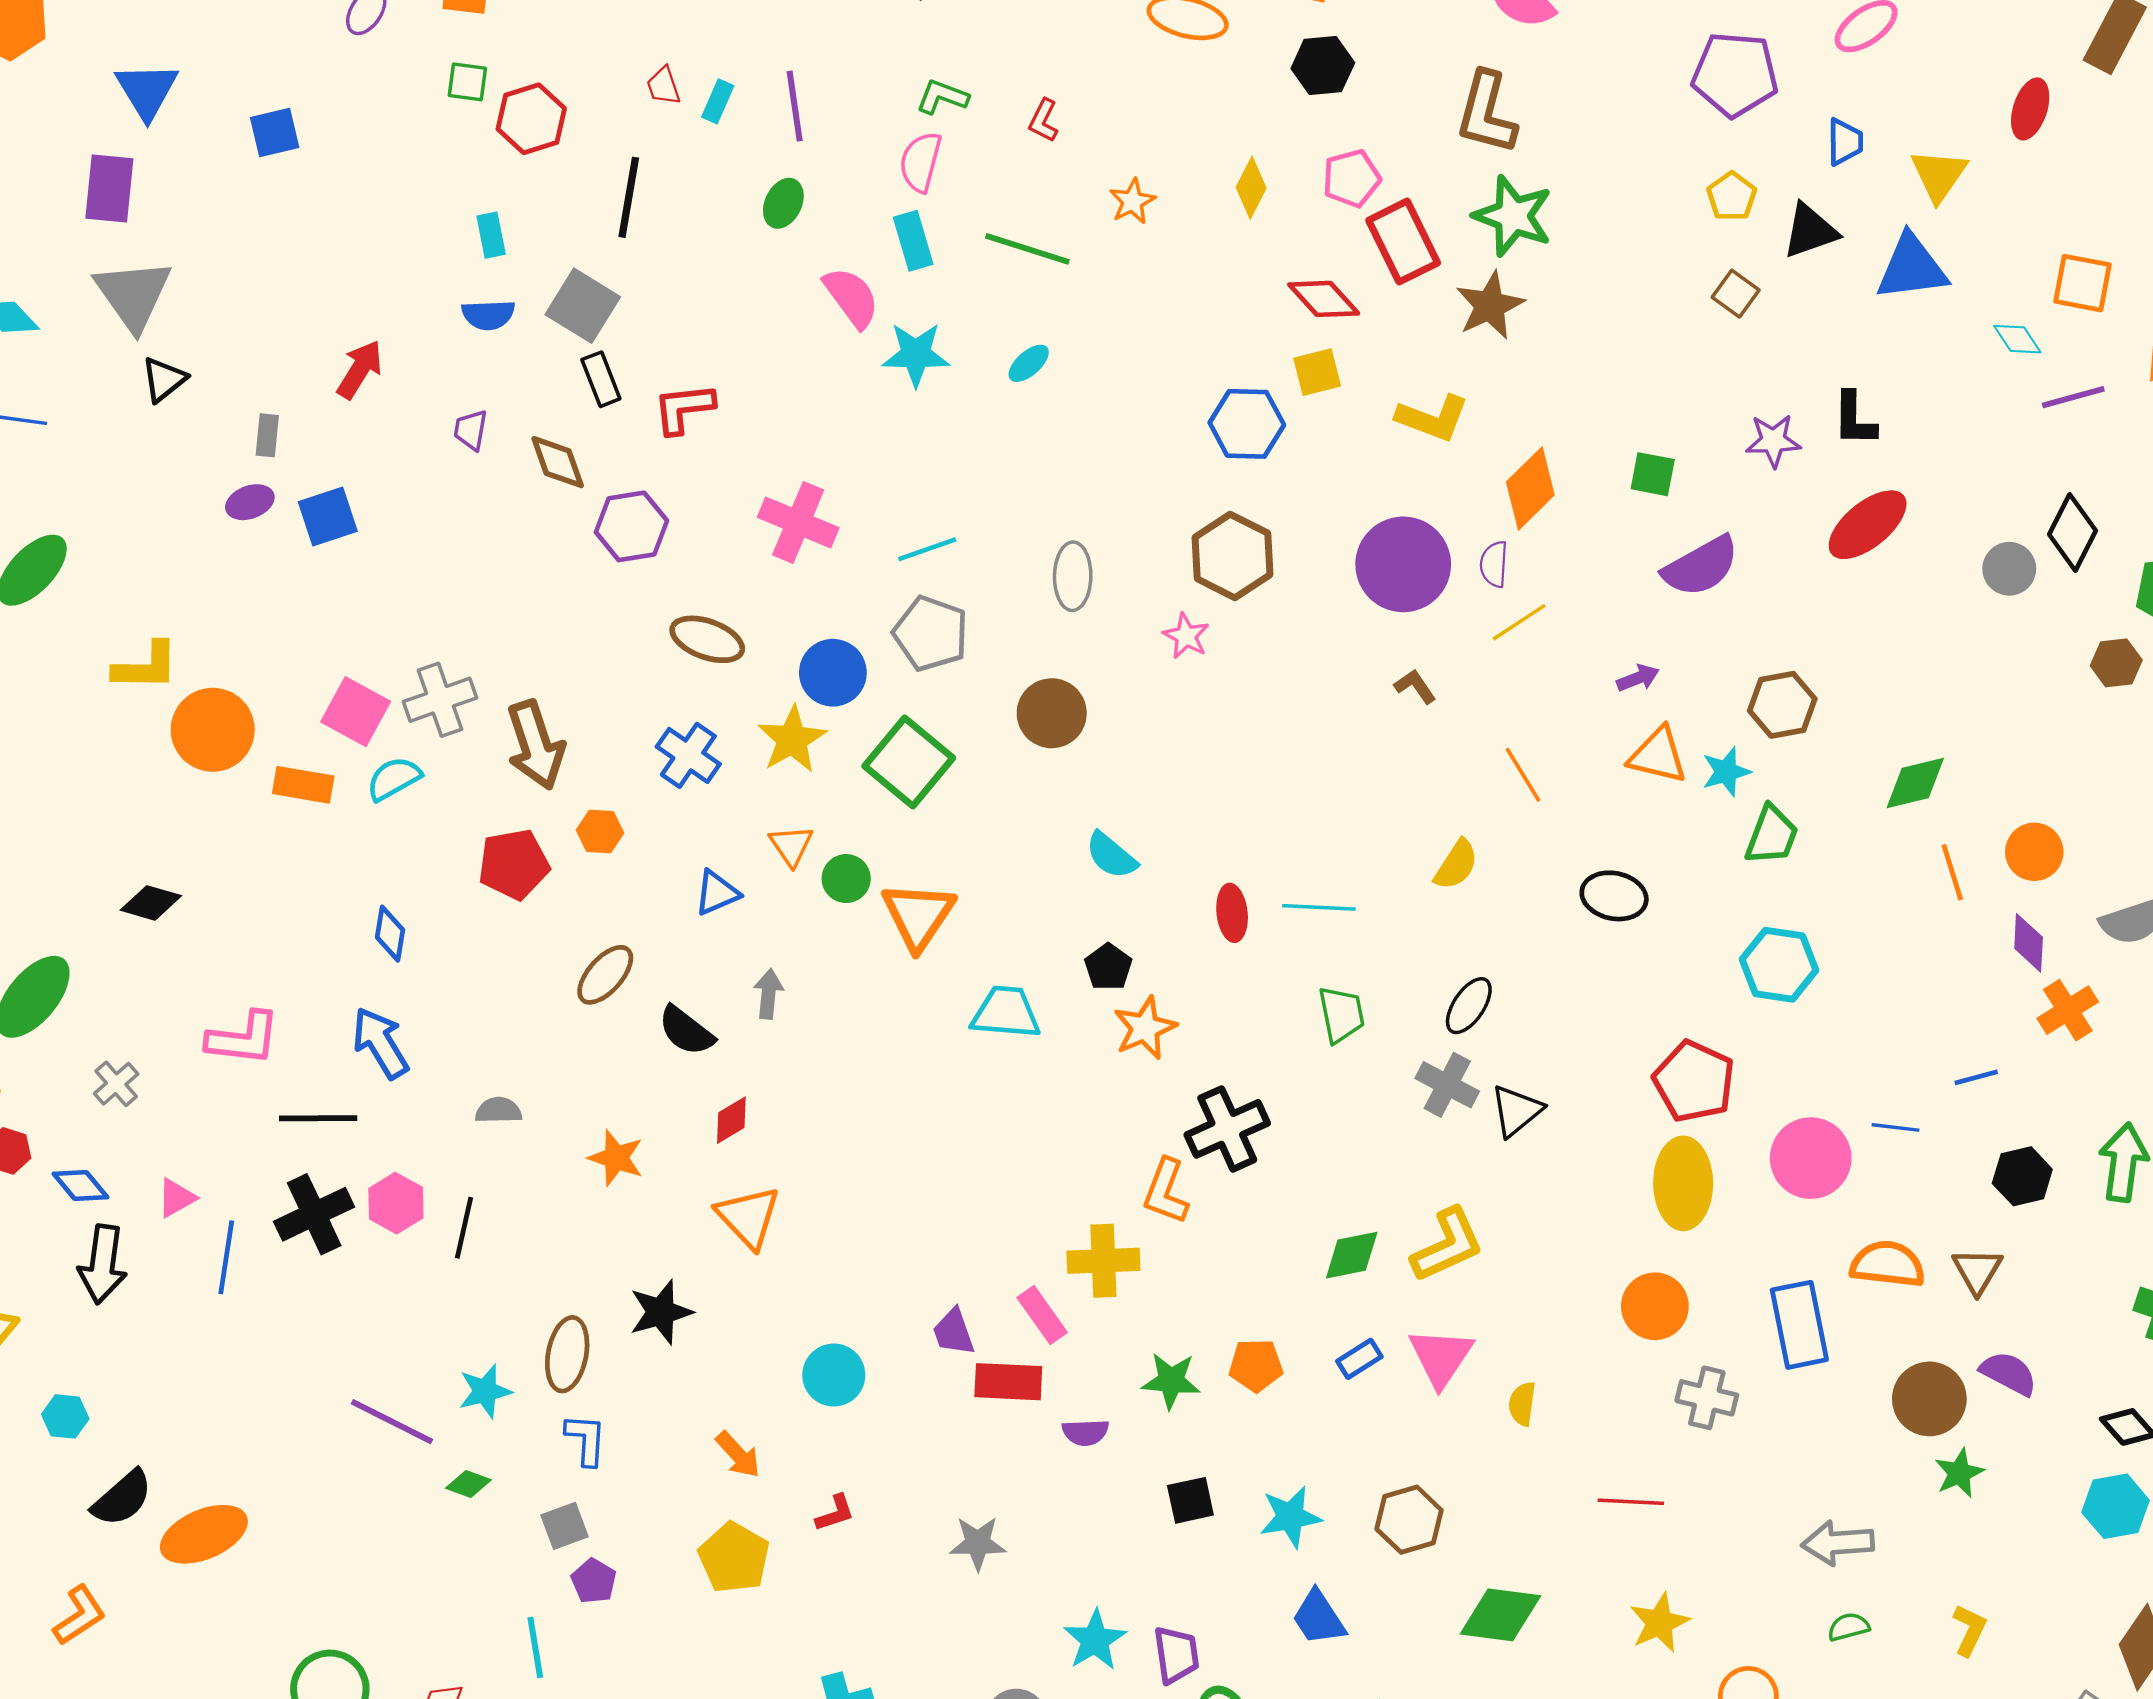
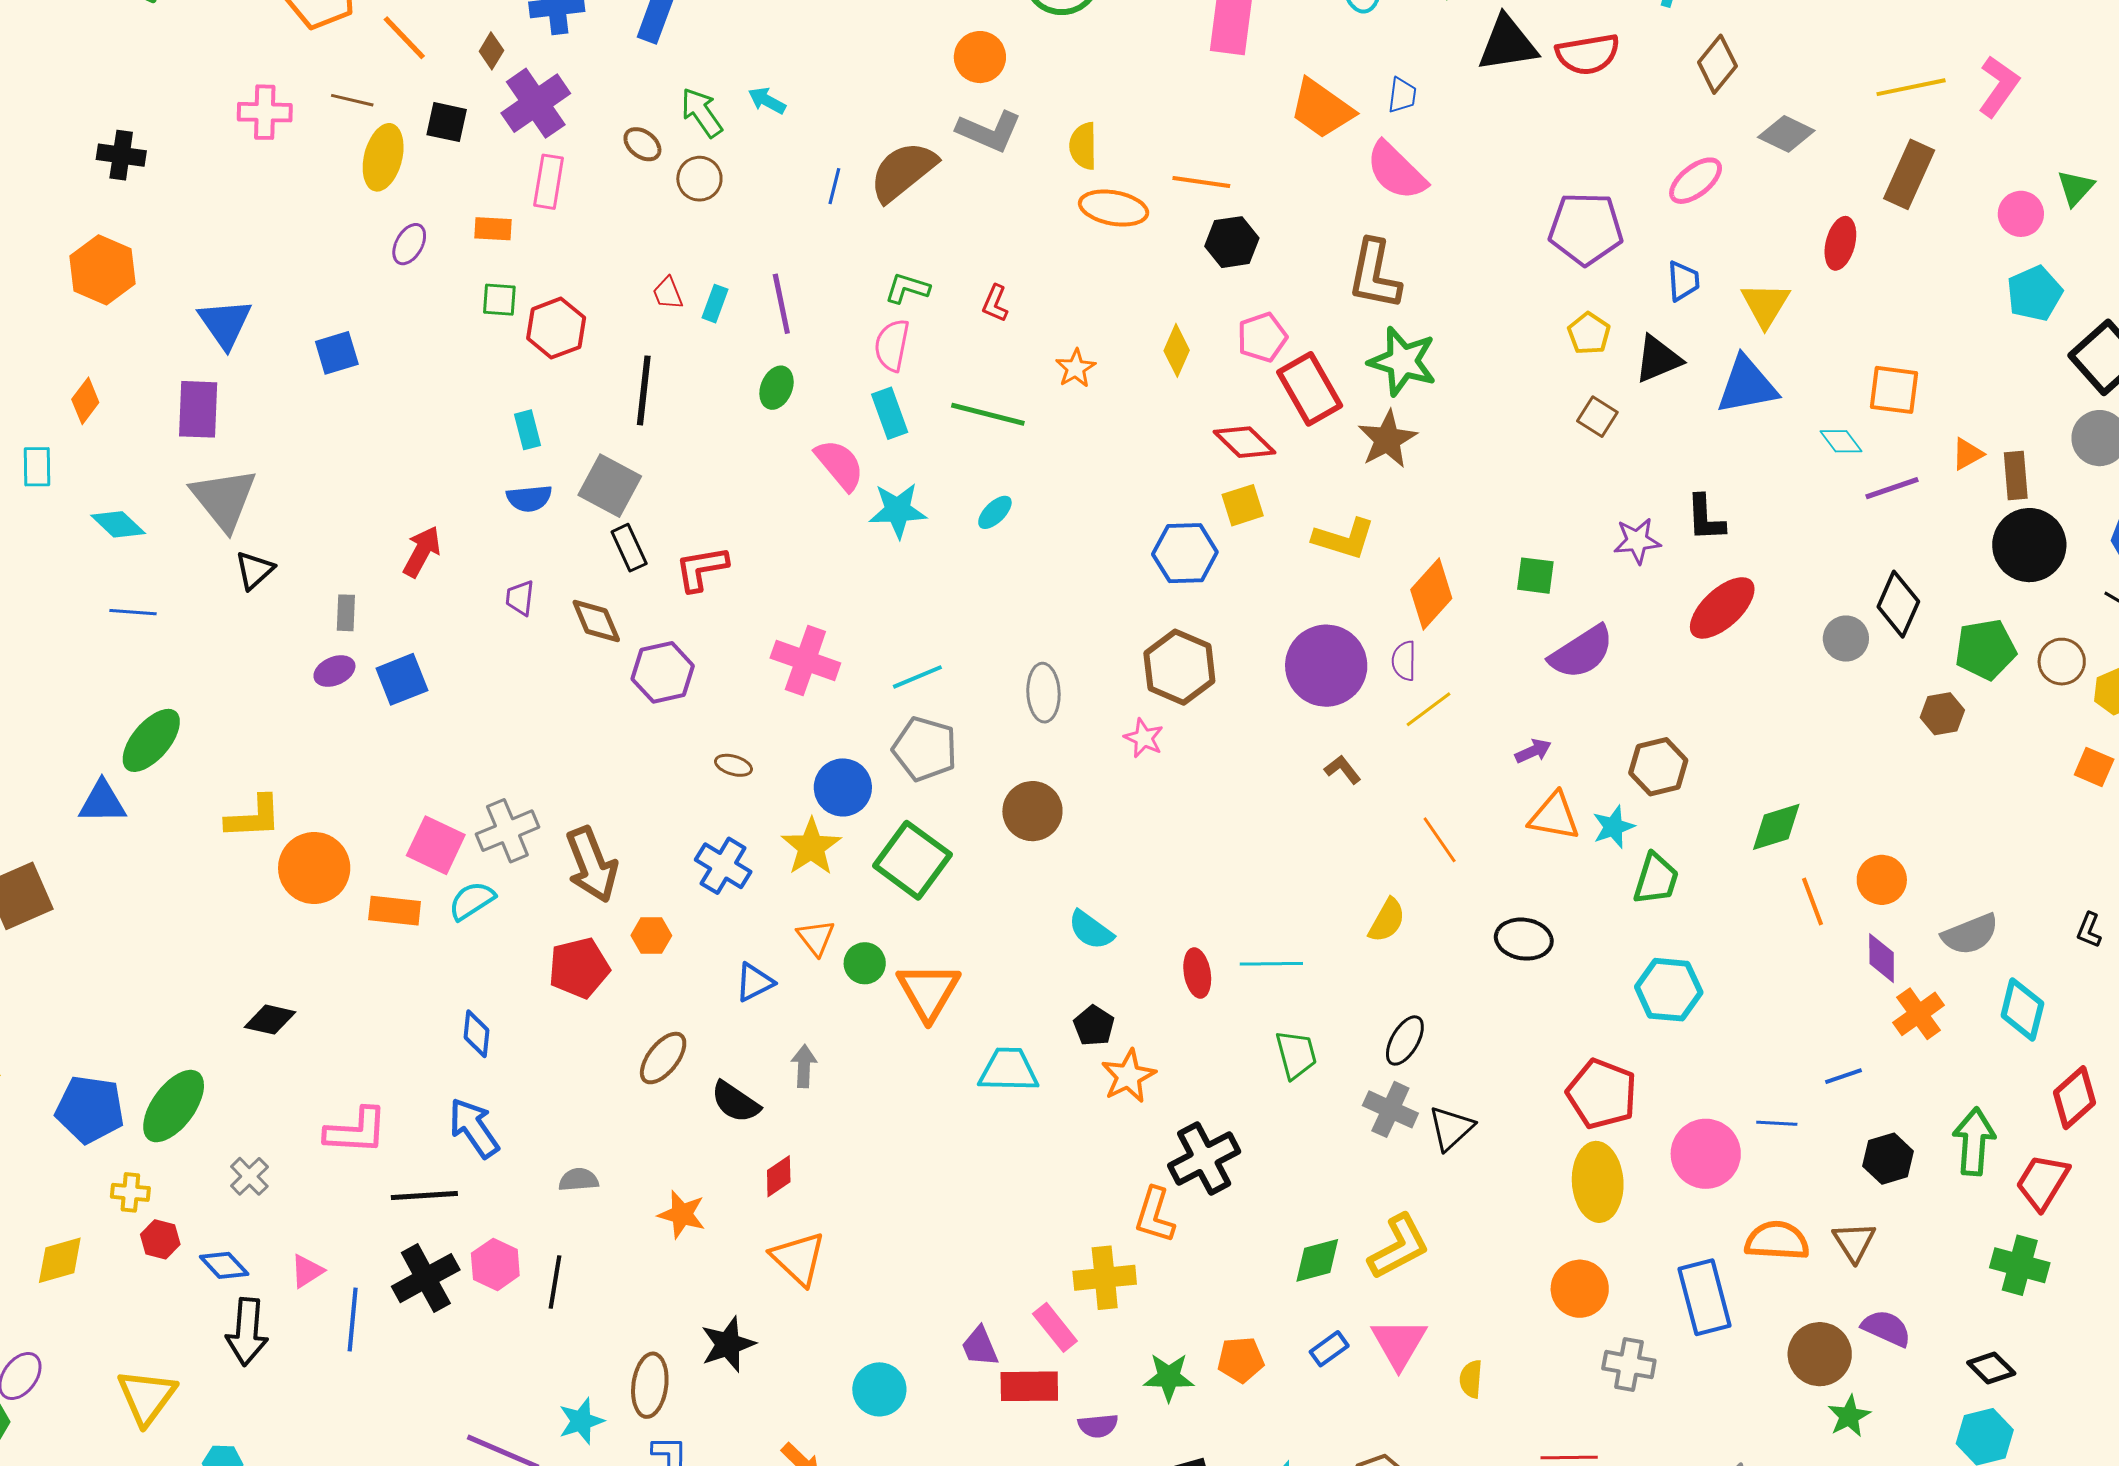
brown ellipse: (707, 639) -> (733, 765), size x0.6

